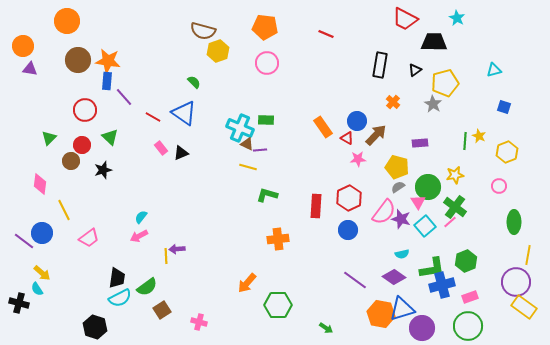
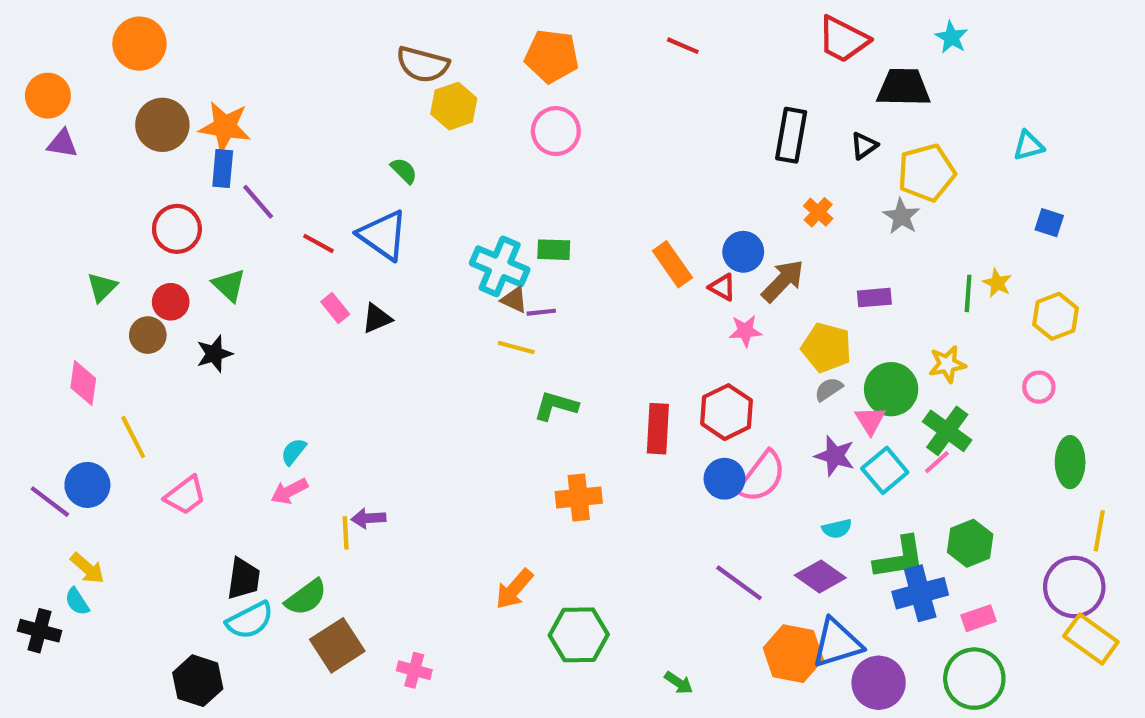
red line: (326, 34) -> (683, 46), moved
pink semicircle: (384, 212) -> (762, 477), moved
brown square: (162, 310) -> (337, 645), size x1.4

